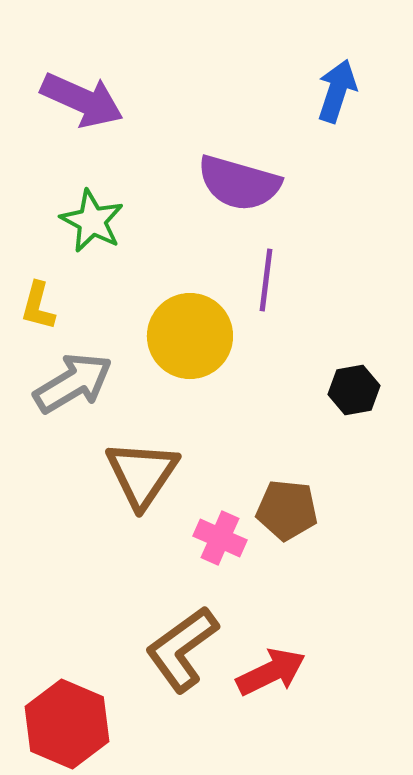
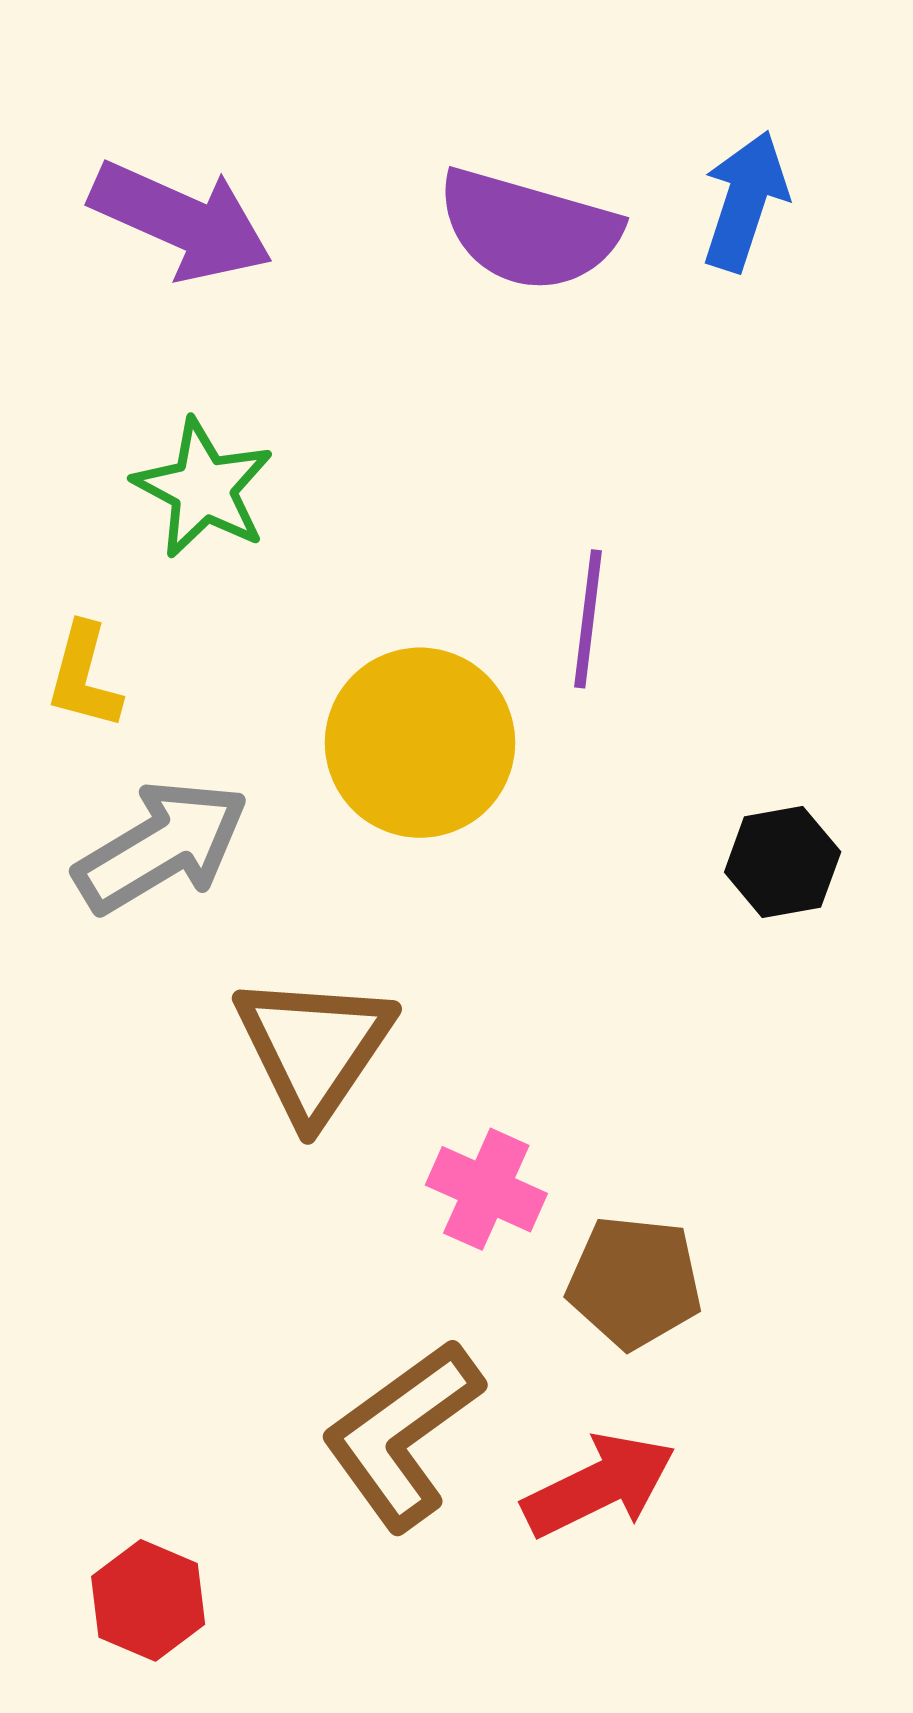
purple semicircle: (239, 183) -> (528, 230), moved
brown pentagon: (287, 510) -> (634, 1282), moved
red hexagon: (67, 724) -> (148, 1600), size x0.6

